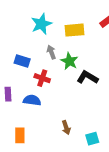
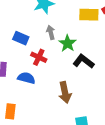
yellow rectangle: (75, 30) -> (89, 15), moved
brown arrow: (66, 128) -> (65, 92), moved, size x1.5

